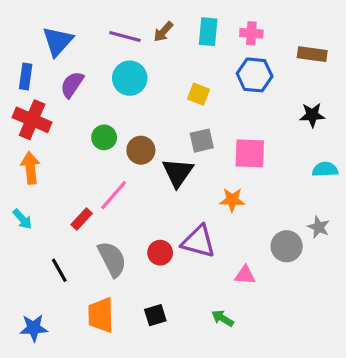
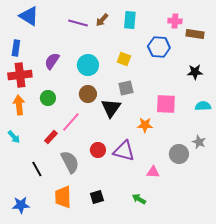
pink cross: (251, 33) -> (175, 21), moved
blue triangle: (58, 41) -> (29, 16), moved, turned -40
cyan circle: (130, 78) -> (88, 65), moved
purple semicircle: (72, 85) -> (52, 61), moved
red cross: (32, 120) -> (20, 75), turned -30
green circle: (104, 137) -> (48, 98), moved
pink square: (250, 153) -> (166, 104), moved
red circle: (160, 253) -> (98, 150), moved

